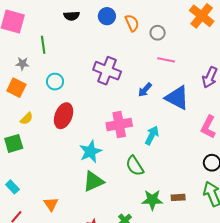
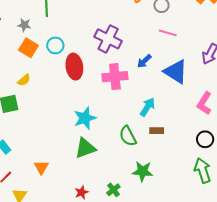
orange square: (16, 88) -> (28, 48), moved
red ellipse: (64, 116) -> (74, 67), moved, turned -35
pink cross: (119, 125) -> (115, 77), moved
brown rectangle: (178, 197) -> (157, 131), moved

